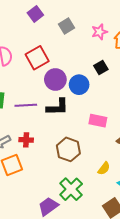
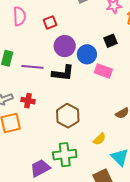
red square: (37, 58) -> (50, 22), size x0.6
pink rectangle: (98, 121) -> (103, 71), moved
green cross: (71, 189) -> (65, 155), turned 30

